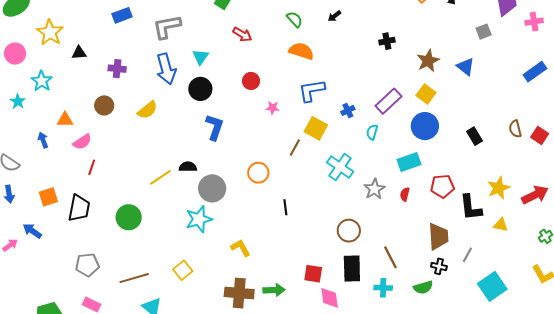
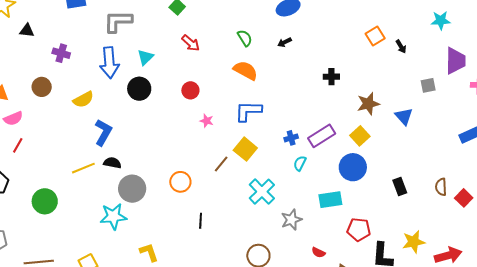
blue cross: (348, 110) -> (291, 138), moved
blue L-shape: (215, 127) -> (103, 132), moved
red semicircle: (405, 194) -> (318, 252), moved, turned -88

